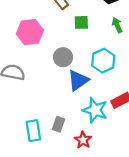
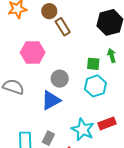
green square: (81, 22) -> (93, 64), moved
blue triangle: (78, 80) -> (51, 100), moved

